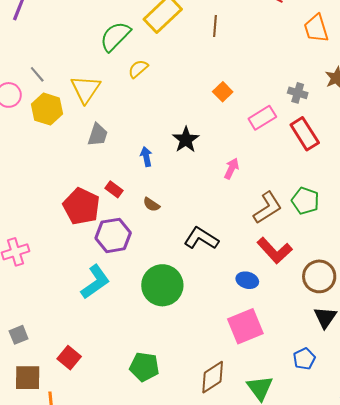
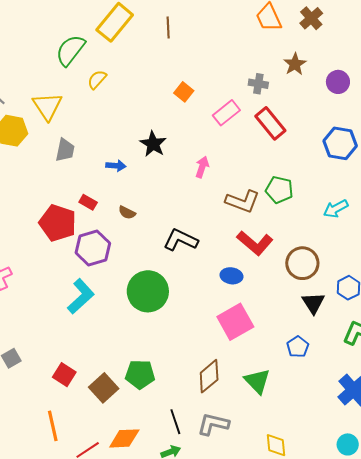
blue arrow: (146, 157) -> (116, 166), turned 114
brown L-shape: (267, 208) -> (243, 201), turned 60
brown square: (28, 378) -> (104, 388), moved, turned -36

